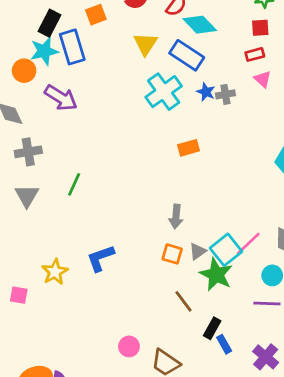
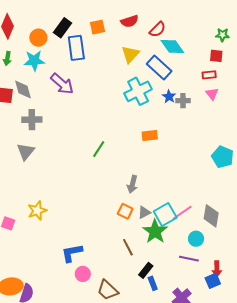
cyan star: (44, 51) -> (34, 61), moved
orange circle: (24, 71) -> (38, 38), moved
green line: (74, 184) -> (99, 149), moved
blue L-shape: (100, 258) -> (72, 253), moved

